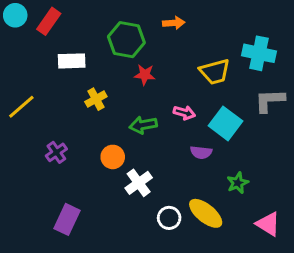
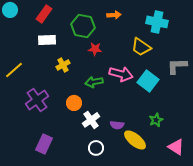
red rectangle: (49, 21) -> (44, 14), moved
cyan cross: (259, 53) -> (157, 22), moved
yellow trapezoid: (215, 72) -> (141, 47), turned 50
pink arrow: (184, 113) -> (121, 74), size x1.6
purple cross: (56, 152) -> (37, 100), size x1.6
purple semicircle: (201, 152) -> (117, 125), moved
white circle: (169, 218) -> (96, 148), moved

